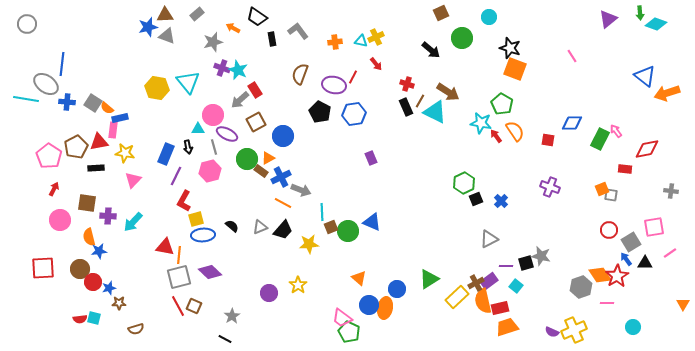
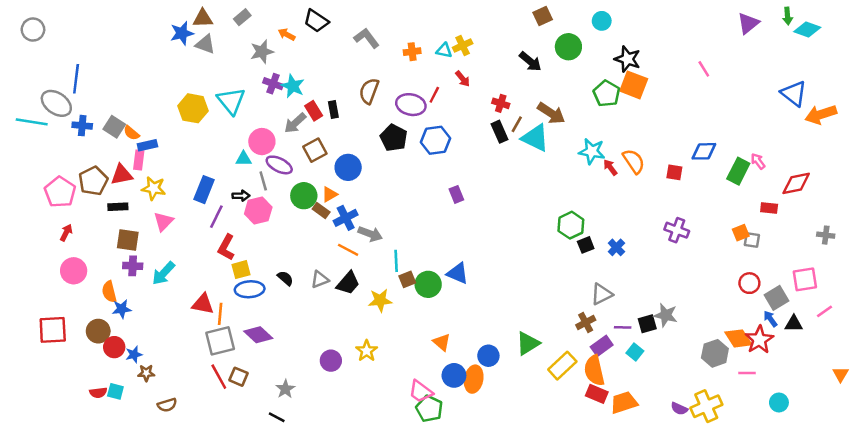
black rectangle: (272, 39) -> (333, 110), moved
green pentagon: (502, 104) -> (607, 94), moved
black arrow: (188, 147) -> (241, 196), moved, turned -80
brown square: (87, 203) -> (128, 240), moved
brown cross: (476, 283) -> (586, 322), moved
red rectangle: (500, 308) -> (597, 394), moved, turned 36

